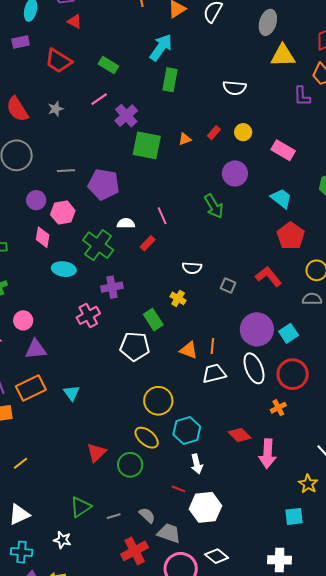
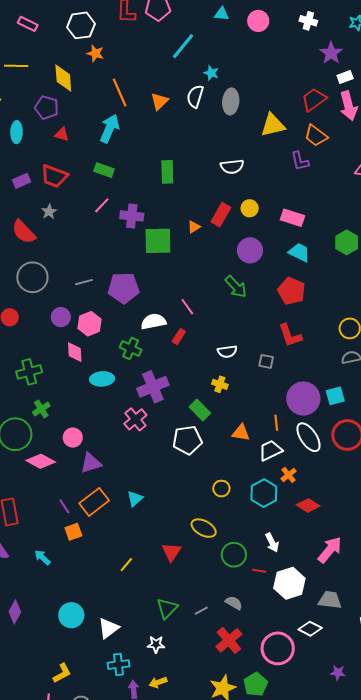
gray ellipse: (268, 22) -> (231, 101), moved
purple rectangle: (21, 42) -> (22, 181), moved
cyan arrow: (161, 47) -> (110, 128), moved
gray star: (56, 109) -> (49, 212), moved
purple cross: (126, 116) -> (132, 216), turned -30
red rectangle: (214, 133) -> (221, 215), size x1.6
cyan trapezoid: (281, 198) -> (299, 252), moved
white semicircle: (126, 223) -> (154, 322), size x1.4
red pentagon: (291, 236) -> (291, 291), moved
green cross: (98, 245) -> (131, 348), size x0.7
red L-shape: (268, 276) -> (290, 335), moved, turned -148
purple cross: (112, 287) -> (153, 387), size x1.4
cyan square: (289, 333) -> (335, 396), turned 30
orange line: (212, 346) -> (276, 423), moved
cyan triangle: (72, 393) -> (135, 499), turned 36
yellow circle: (158, 401) -> (221, 489), size x0.6
orange cross: (278, 408) -> (289, 475), moved
cyan hexagon: (187, 431) -> (264, 493), moved
yellow ellipse: (147, 438) -> (204, 528), moved
pink arrow: (268, 454) -> (330, 550), moved, turned -132
yellow line: (20, 463) -> (126, 565), moved
green circle: (130, 465) -> (234, 555), moved
gray trapezoid: (169, 533) -> (330, 600), moved

